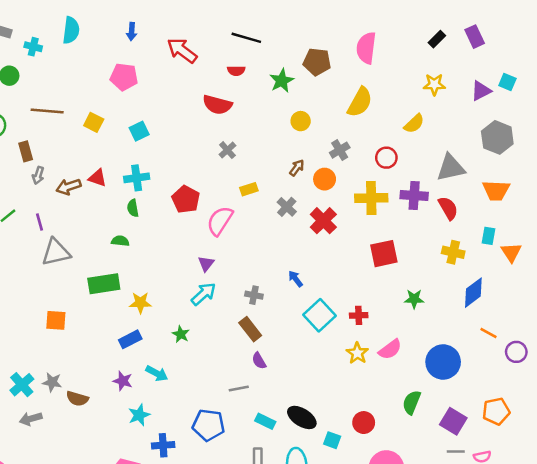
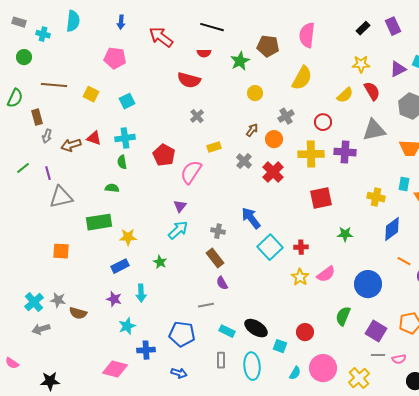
red semicircle: (448, 208) -> (372, 91), moved
blue arrow: (296, 279) -> (251, 218), size x1.6
cyan arrow: (157, 373) -> (141, 293), turned 60

